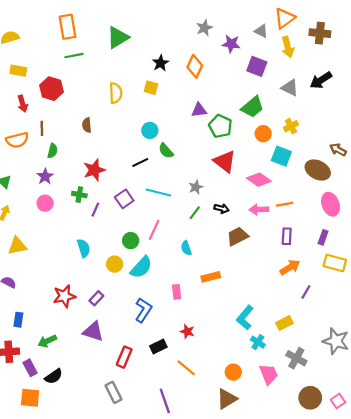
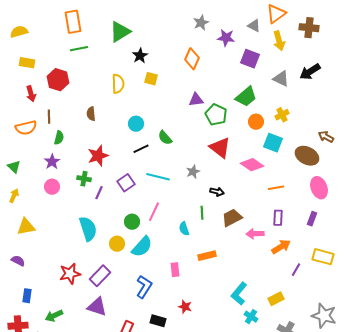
black star: (161, 63) -> (140, 56), moved
cyan circle: (150, 130) -> (136, 124), moved
pink arrow: (259, 210) -> (255, 234), moved
green line: (195, 213) -> (202, 213), moved, turned -40
cyan semicircle: (84, 248) -> (88, 229), size x1.4
yellow rectangle: (335, 263) -> (323, 257), moved
purple rectangle: (96, 298) -> (100, 276), size x1.5
black rectangle: (158, 346) -> (158, 321), turned 42

